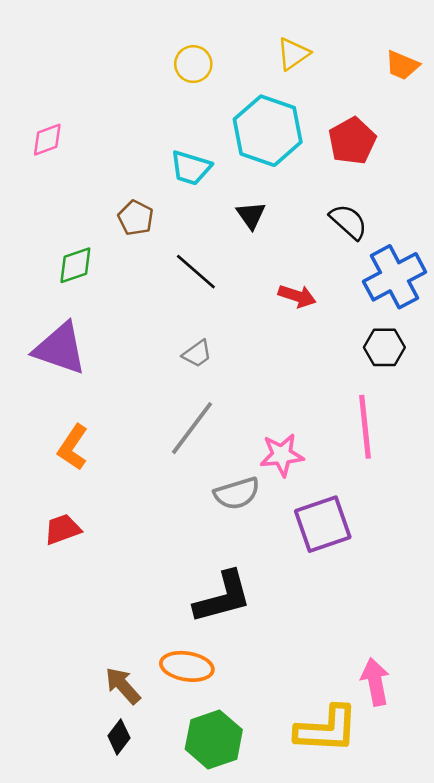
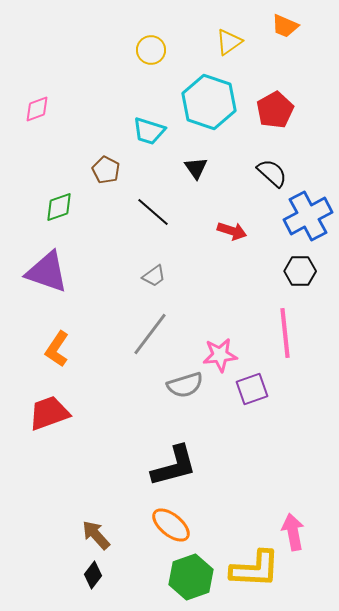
orange trapezoid: (402, 65) -> (285, 26), moved
purple square: (323, 524) -> (252, 389), moved, size x0.7
red trapezoid: (63, 529) -> (49, 413), size x1.4
orange ellipse: (187, 666) -> (171, 525), moved, turned 30
green hexagon: (214, 739) -> (191, 577), moved

